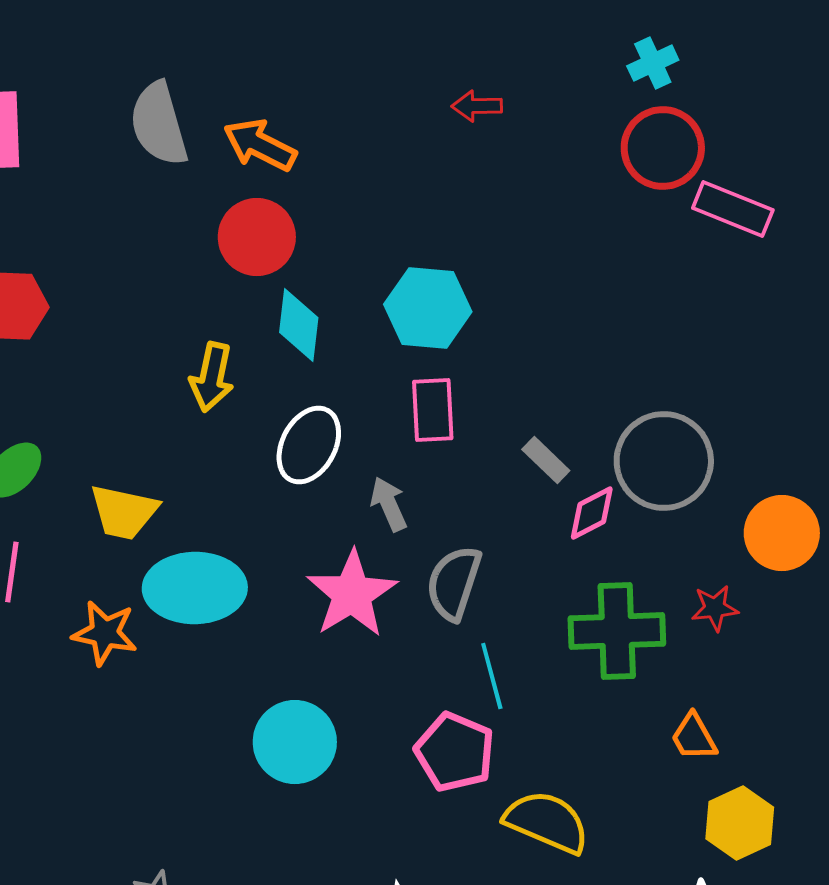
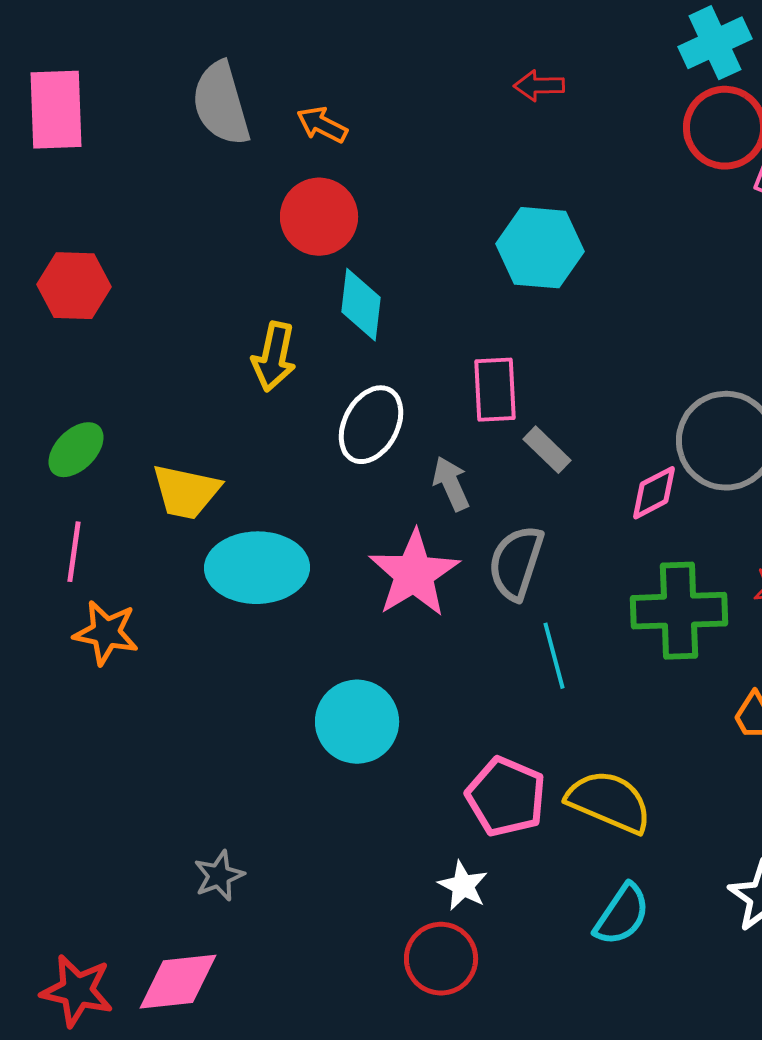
cyan cross: (653, 63) -> (715, 43), size x1.4
orange arrow: (260, 145) -> (322, 125), size x0.7
cyan hexagon: (428, 308) -> (540, 248), moved
gray rectangle: (546, 460) -> (547, 450), moved
orange star: (105, 633) -> (106, 633), moved
pink pentagon: (455, 752) -> (506, 797), moved

